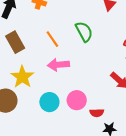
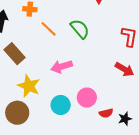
orange line: (52, 39) -> (49, 29), moved
red semicircle: (97, 113) -> (106, 113), moved

